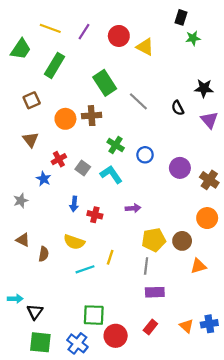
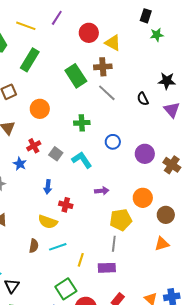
purple line: (84, 32) -> (57, 18), moved
brown cross: (92, 116) -> (103, 67), moved
green cross: (116, 145) -> (82, 123), moved, turned -35
red cross: (95, 215) -> (66, 205), moved
orange circle: (207, 218) -> (143, 198), moved
brown circle: (182, 241) -> (166, 215), moved
brown semicircle: (44, 254) -> (34, 246), moved
yellow line: (110, 257) -> (81, 260), moved
purple rectangle: (155, 292) -> (107, 268), moved
green square: (94, 315) -> (66, 289), turned -35

